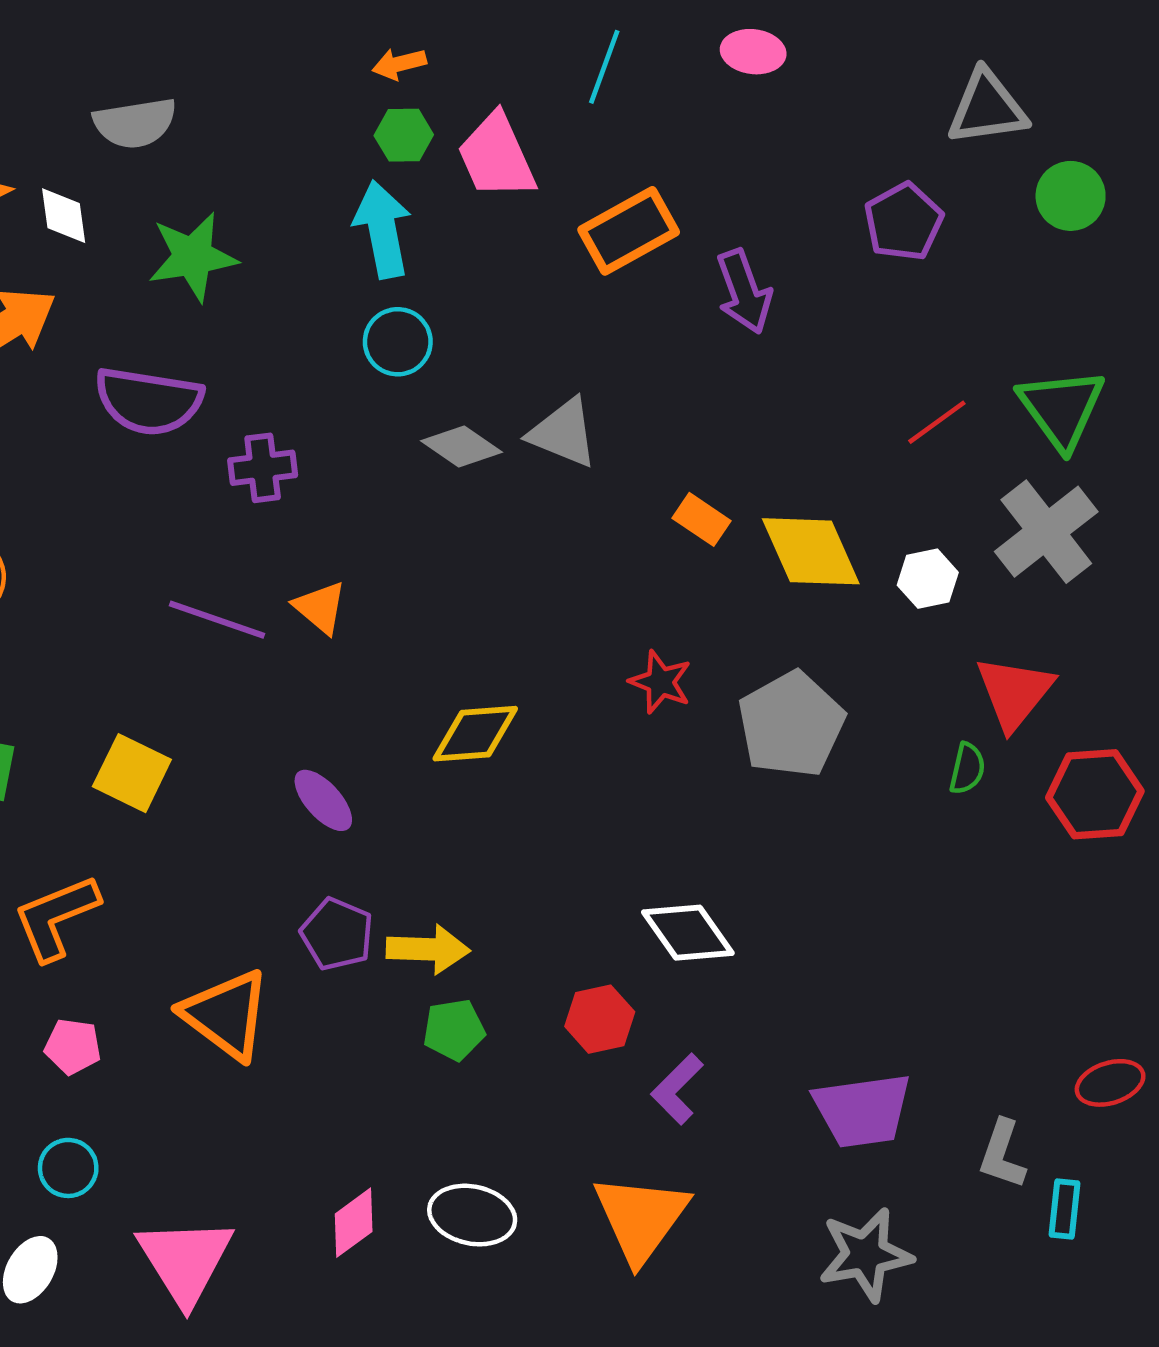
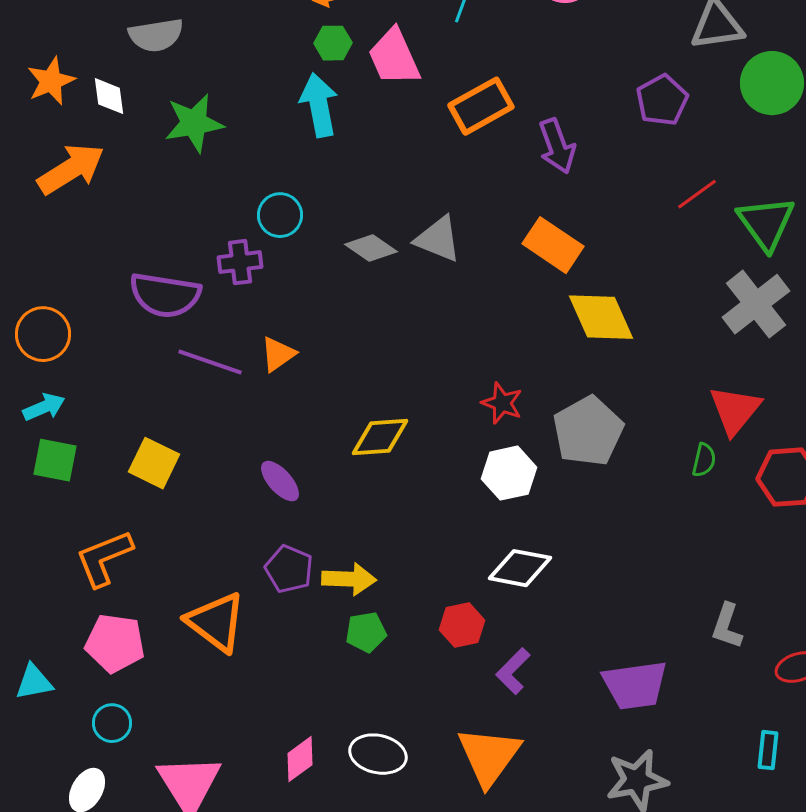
green circle: (1071, 196) -> (772, 83), size x1.4
cyan circle: (398, 342) -> (280, 215), moved
purple semicircle: (149, 401) -> (165, 295), moved
red line: (937, 422) -> (697, 194), moved
orange rectangle: (701, 519) -> (553, 245), moved, size x1.6
white hexagon: (928, 579) -> (509, 473), moved, size x1.4
orange triangle: (320, 608) -> (278, 354), turned 45
white diamond: (688, 933) -> (520, 568), turned -44
pink pentagon: (73, 1046) -> (115, 643), size x1.6
gray L-shape: (1002, 1154) -> (727, 626), moved

